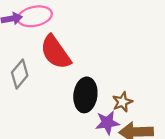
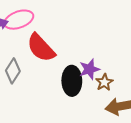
purple star: (107, 123) -> (89, 69), moved

